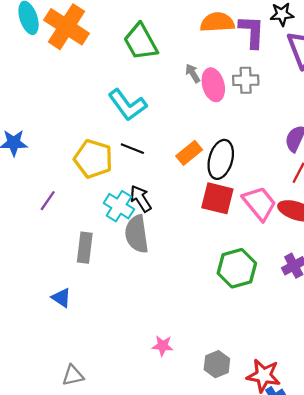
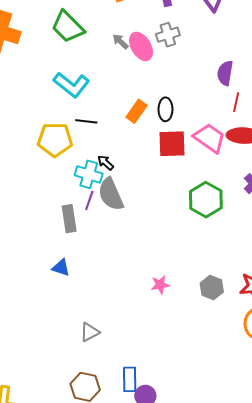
black ellipse: (221, 159) -> (165, 109), size x0.7
black arrow: (141, 199) -> (106, 163), size x0.7
purple line: (48, 201) -> (89, 200), moved

